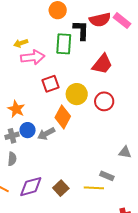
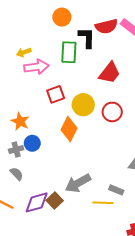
gray arrow: (46, 134) -> (78, 183), moved, size x1.4
gray semicircle: (12, 159) -> (17, 174), turned -48
brown square: (61, 188) -> (55, 201), moved

